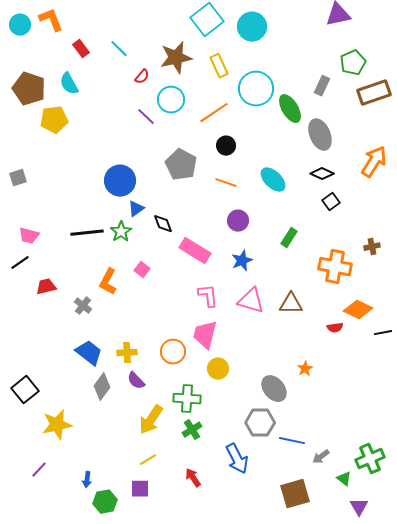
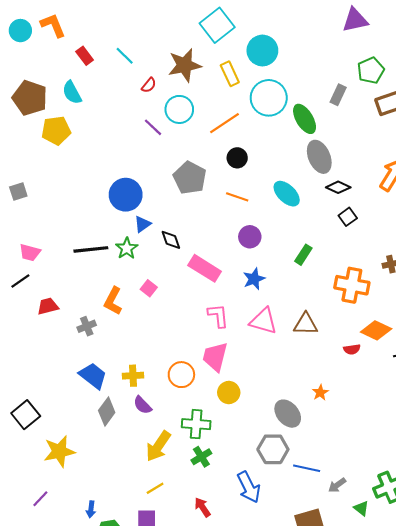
cyan circle: (252, 27) -> (262, 51), moved
gray ellipse: (320, 135) -> (319, 157), moved
gray cross: (83, 306) -> (87, 326), turned 30

